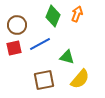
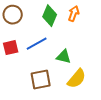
brown circle: (17, 25) -> (13, 15), moved

